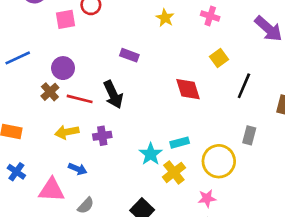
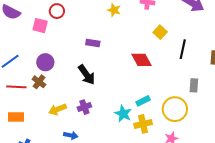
pink square: (66, 19) -> (40, 26), turned 35
red line: (80, 99) -> (16, 87), moved
yellow cross: (174, 172) -> (143, 124), turned 36

